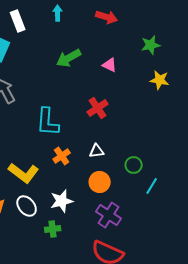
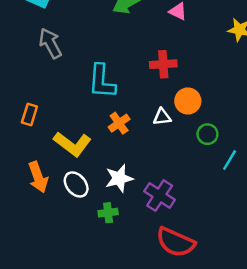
red cross: (98, 108) -> (163, 64), turned 30
orange circle: (100, 182) -> (188, 101), moved
purple cross: (109, 215) -> (160, 196), moved

